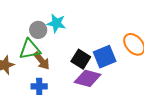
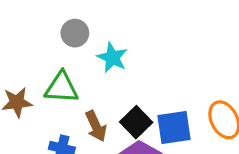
gray circle: (38, 30) -> (75, 33), moved
brown arrow: (42, 61) -> (96, 126), moved

